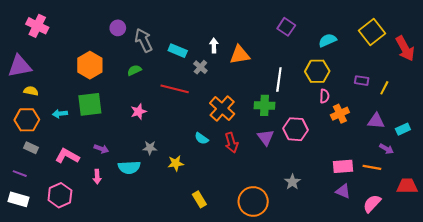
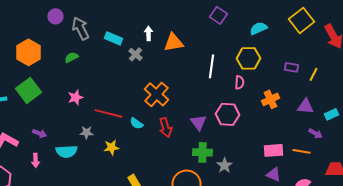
red line: (175, 89) -> (108, 113), moved
pink semicircle: (324, 96) -> (240, 82), moved
green square: (90, 104) -> (28, 90), turned -30
green cross: (265, 105) -> (202, 152), moved

